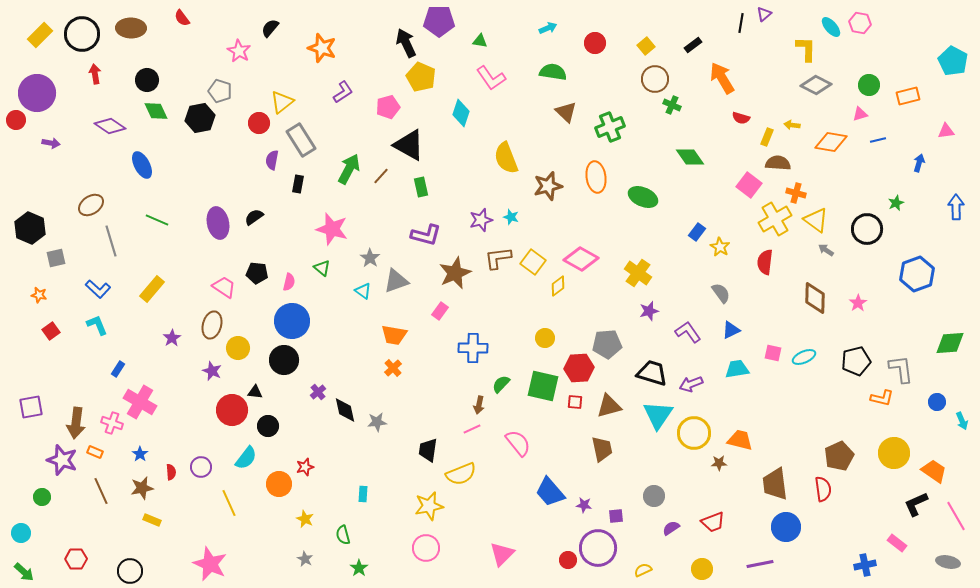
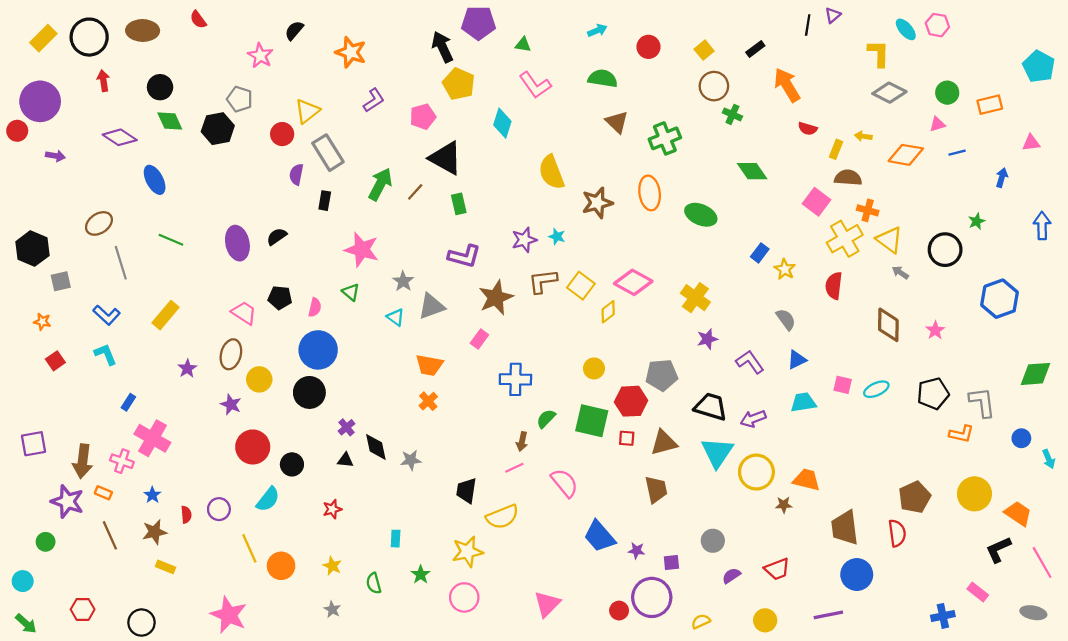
black triangle: (255, 392) -> (345, 460), moved
orange circle: (279, 484) -> (281, 566), moved
green star: (359, 568) -> (421, 575), moved

